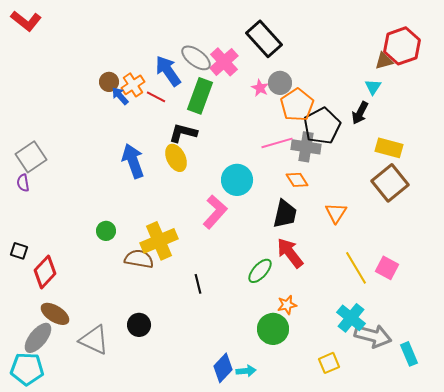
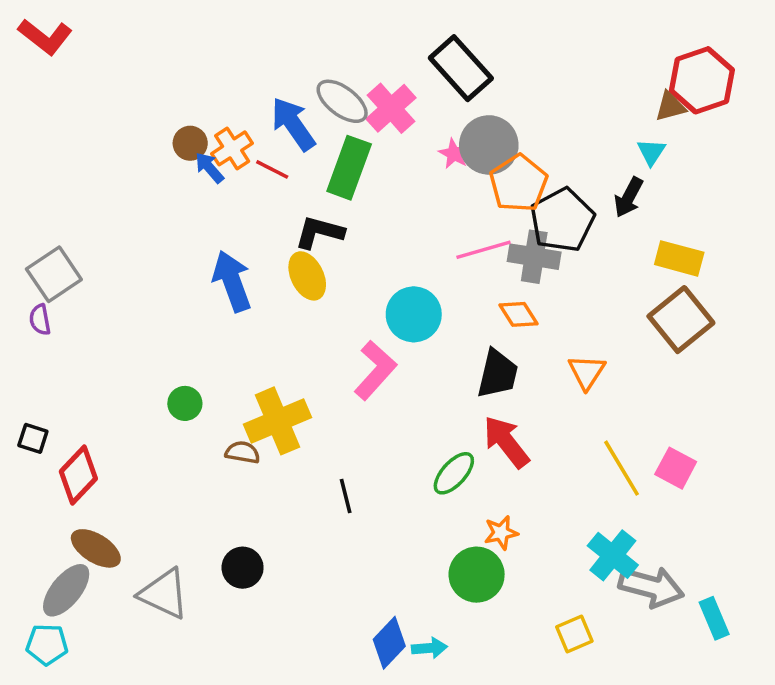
gray circle: (280, 83) -> (489, 145), size x1.4
brown semicircle: (139, 259) -> (243, 452), size x0.7
cyan pentagon: (27, 369) -> (47, 644), size x0.7

